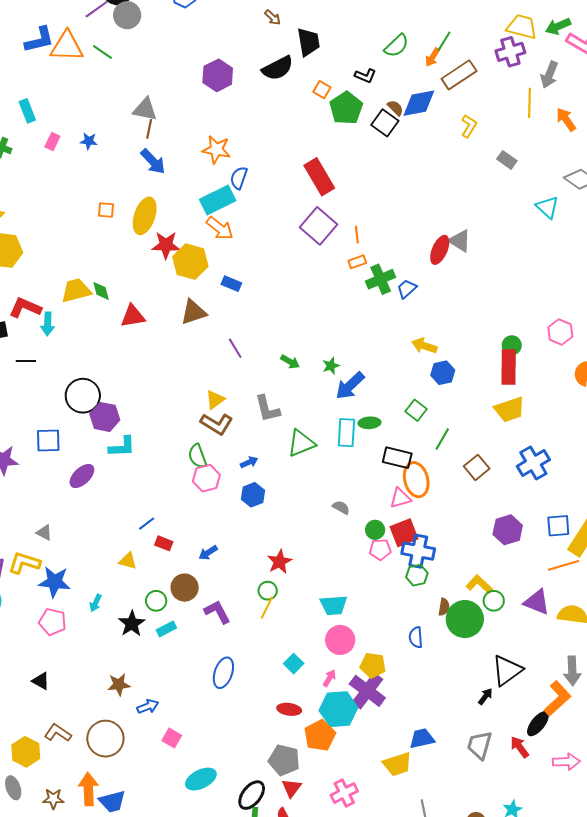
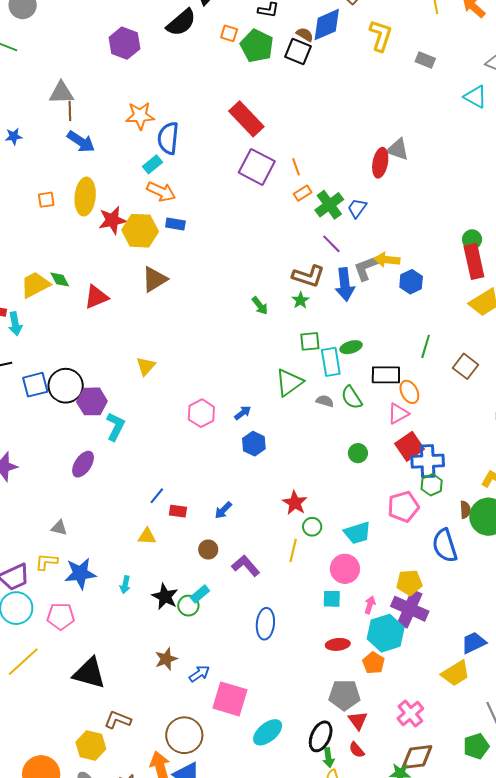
yellow L-shape: (469, 126) -> (381, 36), size x1.4
blue semicircle: (239, 178) -> (168, 138), size x1.4
cyan rectangle: (218, 200) -> (153, 164), size x0.6
blue rectangle: (231, 284) -> (175, 224), moved
purple line: (235, 348) -> (331, 244), moved
green arrow: (290, 362) -> (260, 306), turned 36
blue arrow: (350, 386) -> (345, 284), moved, turned -40
yellow triangle: (215, 400) -> (146, 366), moved
gray L-shape: (267, 409) -> (367, 267), moved, turned 96
green square: (416, 410) -> (310, 341), moved, turned -30
brown L-shape: (217, 424) -> (308, 276), moved
blue square: (48, 441) -> (35, 385), moved
cyan L-shape: (122, 447) -> (115, 427), turned -48
green semicircle: (197, 456) -> (352, 397), moved
pink hexagon: (206, 478) -> (201, 413), moved
orange ellipse: (416, 480) -> (409, 392), size x0.7
gray semicircle: (341, 507) -> (325, 401), moved
green circle: (375, 530) -> (358, 453), moved
pink pentagon: (380, 549) -> (403, 507), moved, size x1.4
yellow L-shape: (24, 563) -> (46, 562), size x0.7
brown circle: (185, 588) -> (208, 550), size x0.7
green circle: (268, 591) -> (312, 527), moved
green circle: (156, 601) -> (188, 606), moved
pink pentagon: (53, 622) -> (61, 616), moved
blue semicircle: (416, 637) -> (445, 546), size x1.6
pink circle: (340, 640) -> (345, 569), moved
cyan square: (294, 664) -> (332, 599), turned -30
black triangle: (41, 681) -> (89, 673), size x1.8
orange pentagon: (320, 735) -> (373, 663), size x0.7
pink square: (172, 738) -> (230, 699), size x1.8
brown circle: (105, 739) -> (184, 735), moved

